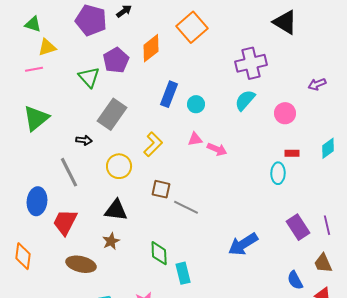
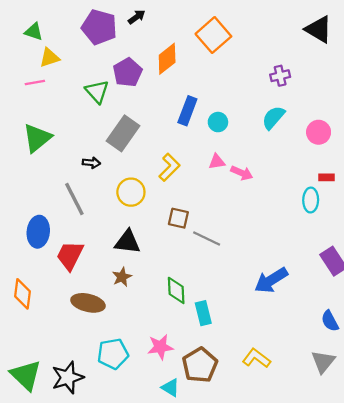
purple cross: (251, 63) -> (280, 76), size x0.6

